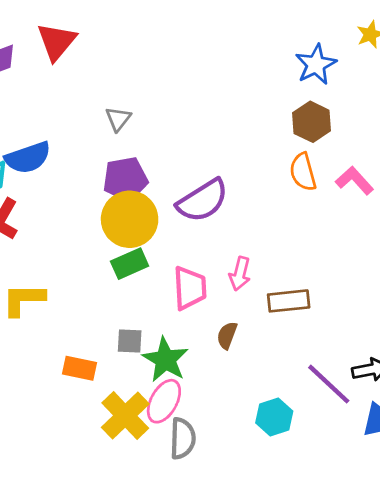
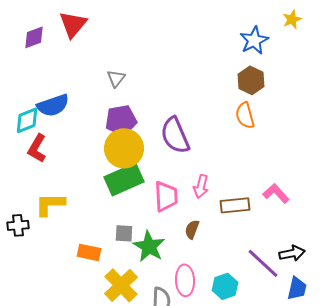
pink L-shape: (355, 181) -> (276, 193), moved
purple semicircle: (203, 201) -> (175, 135), turned 99
green rectangle: (130, 264) -> (124, 179), size x1.5
pink ellipse: (164, 401) -> (185, 280), moved, turned -32

